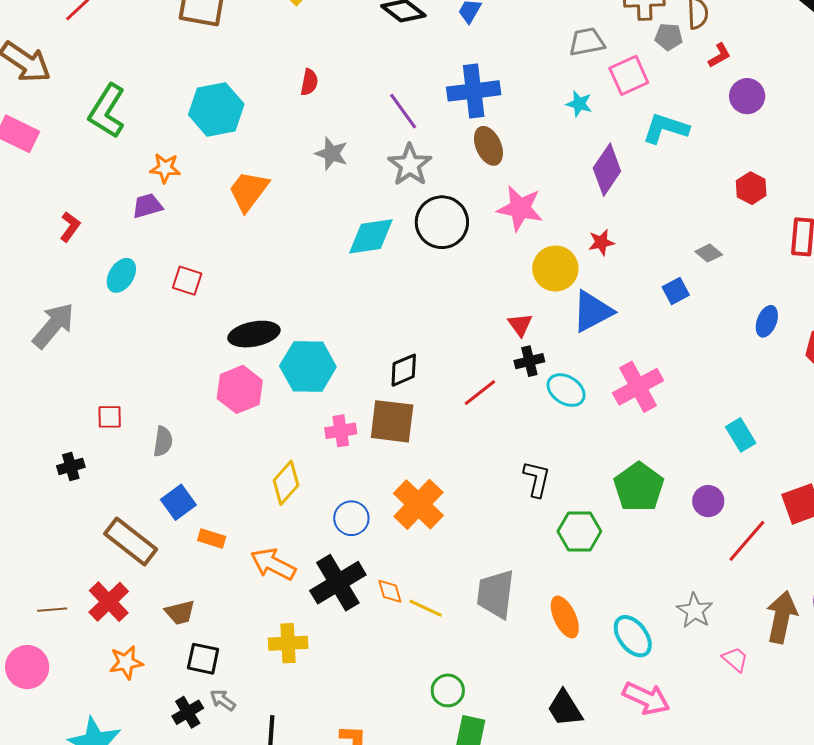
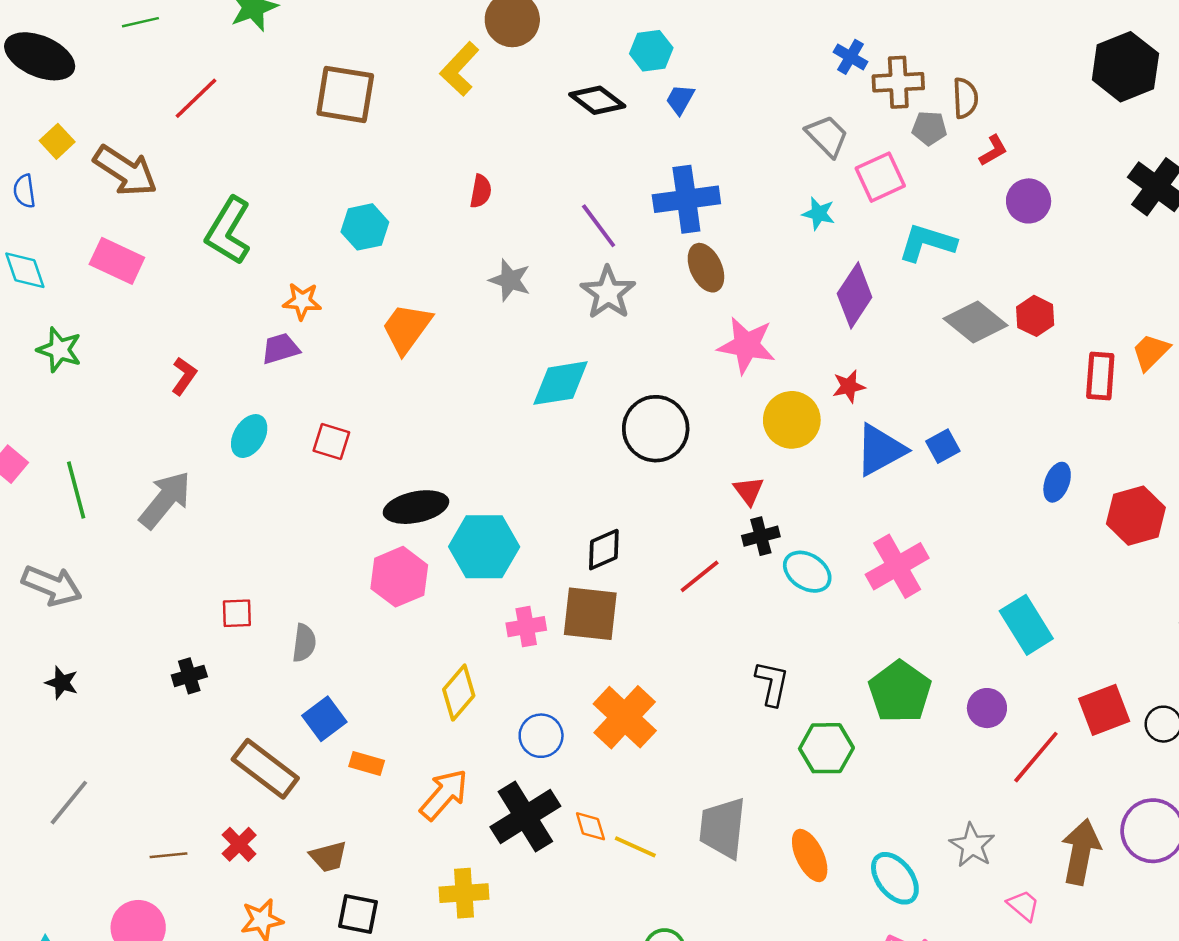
gray trapezoid: (587, 42) -> (827, 136), turned 57
cyan hexagon: (216, 109) -> (365, 227), size x0.7
black circle: (442, 222) -> (656, 429), moved
gray diamond: (709, 253) -> (975, 322), moved, size x1.8
blue triangle: (592, 311) -> (880, 450), moved
cyan rectangle: (741, 435) -> (1026, 625), size x1.4
orange arrow: (273, 564) -> (444, 795), turned 105
red cross: (109, 602) -> (239, 844), size x0.7

